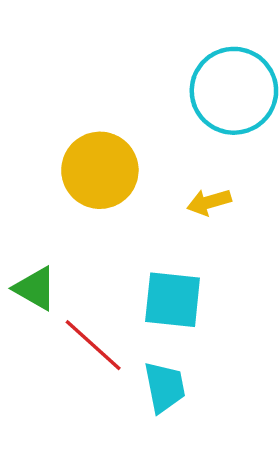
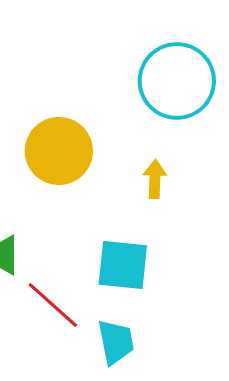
yellow arrow: (209, 202) -> (155, 179), turned 108

